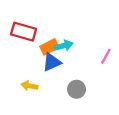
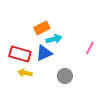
red rectangle: (24, 32) -> (20, 54), moved
orange rectangle: (49, 47) -> (42, 28), moved

